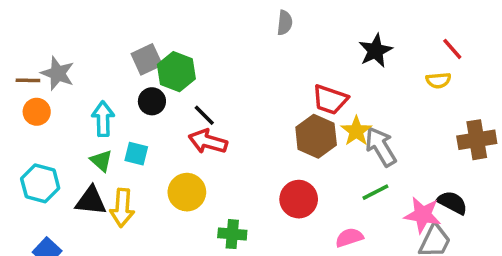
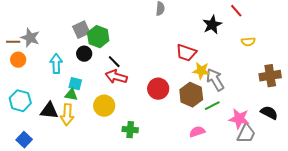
red line: (452, 49) -> (236, 11), moved
yellow star: (356, 131) -> (201, 71), turned -30
brown hexagon: (316, 136) -> (191, 95), moved
green triangle: (101, 161) -> (71, 95), moved, turned -32
red circle: (299, 199) -> (158, 89), moved
black semicircle: (452, 203) -> (269, 113), moved

